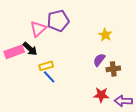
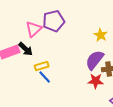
purple semicircle: (99, 60) -> (95, 60), size x1.5
red star: (101, 95) -> (96, 81), moved

